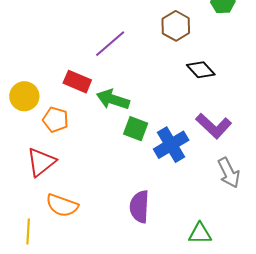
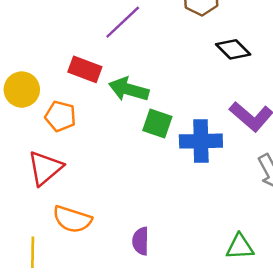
blue cross: (171, 145) -> (201, 141), turned 32
purple semicircle: (139, 207) -> (141, 241), moved, size x0.7

